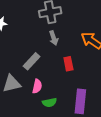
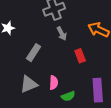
gray rectangle: (32, 61) -> (33, 53), moved

